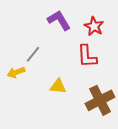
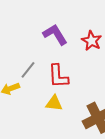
red L-shape: (87, 56) -> (58, 76), moved

